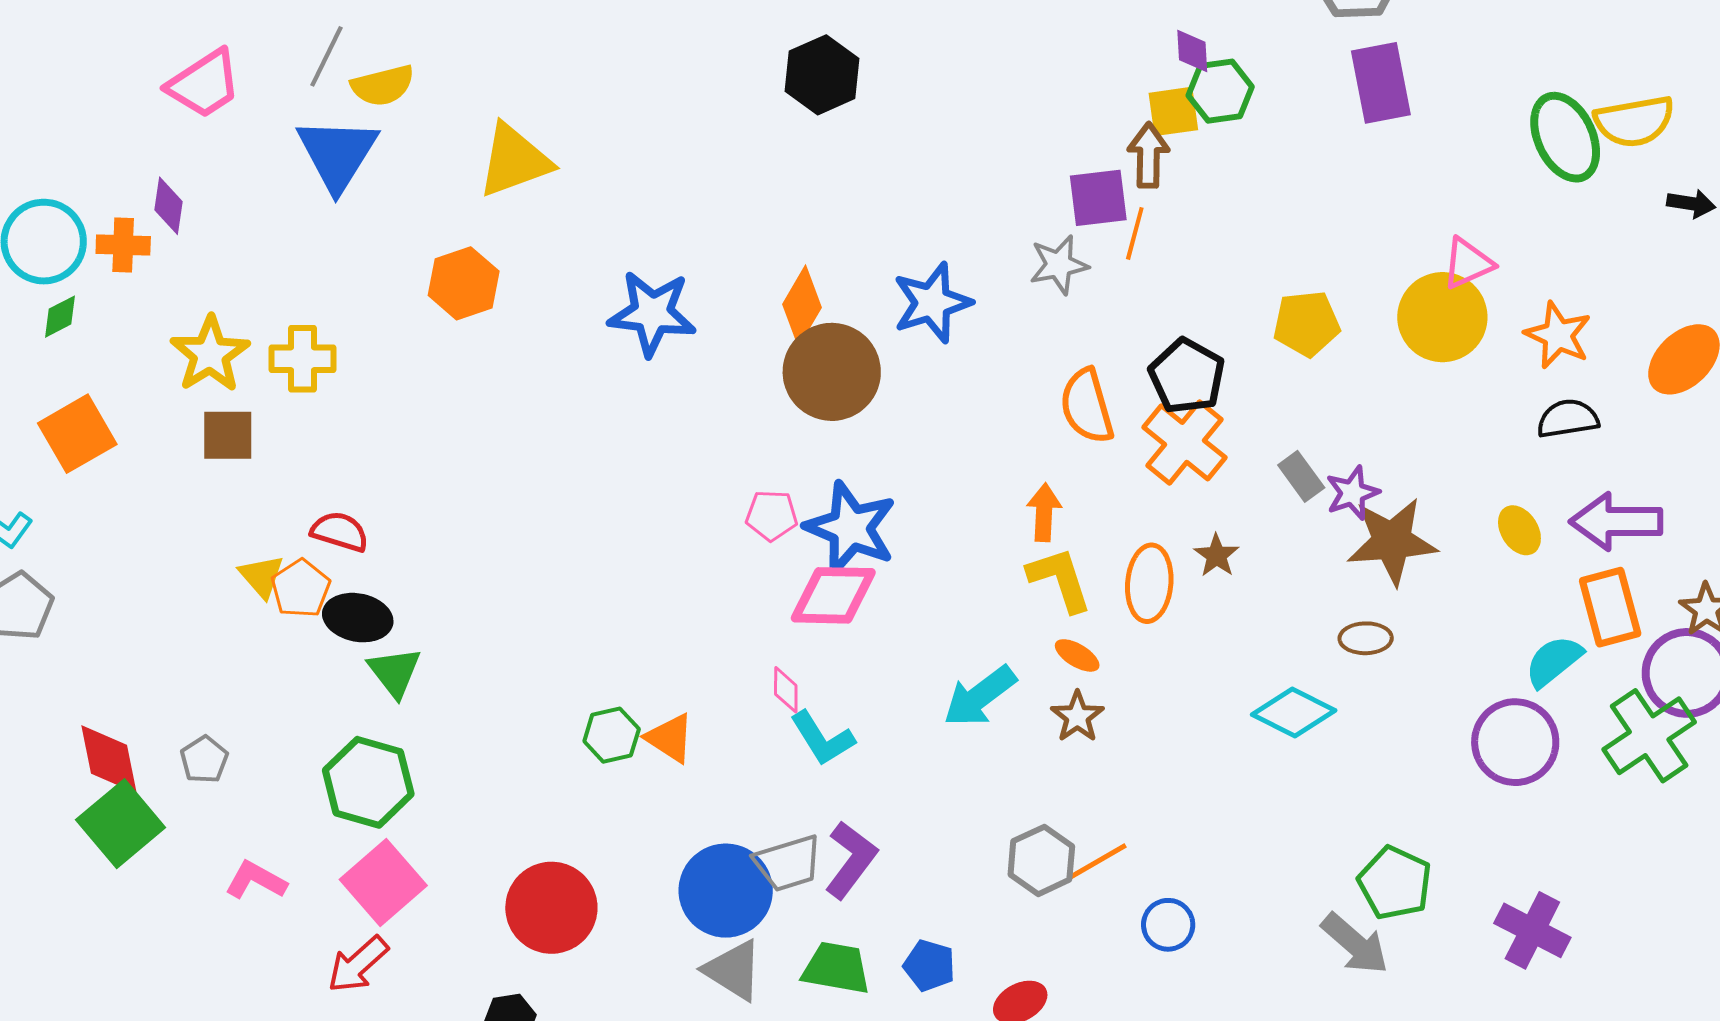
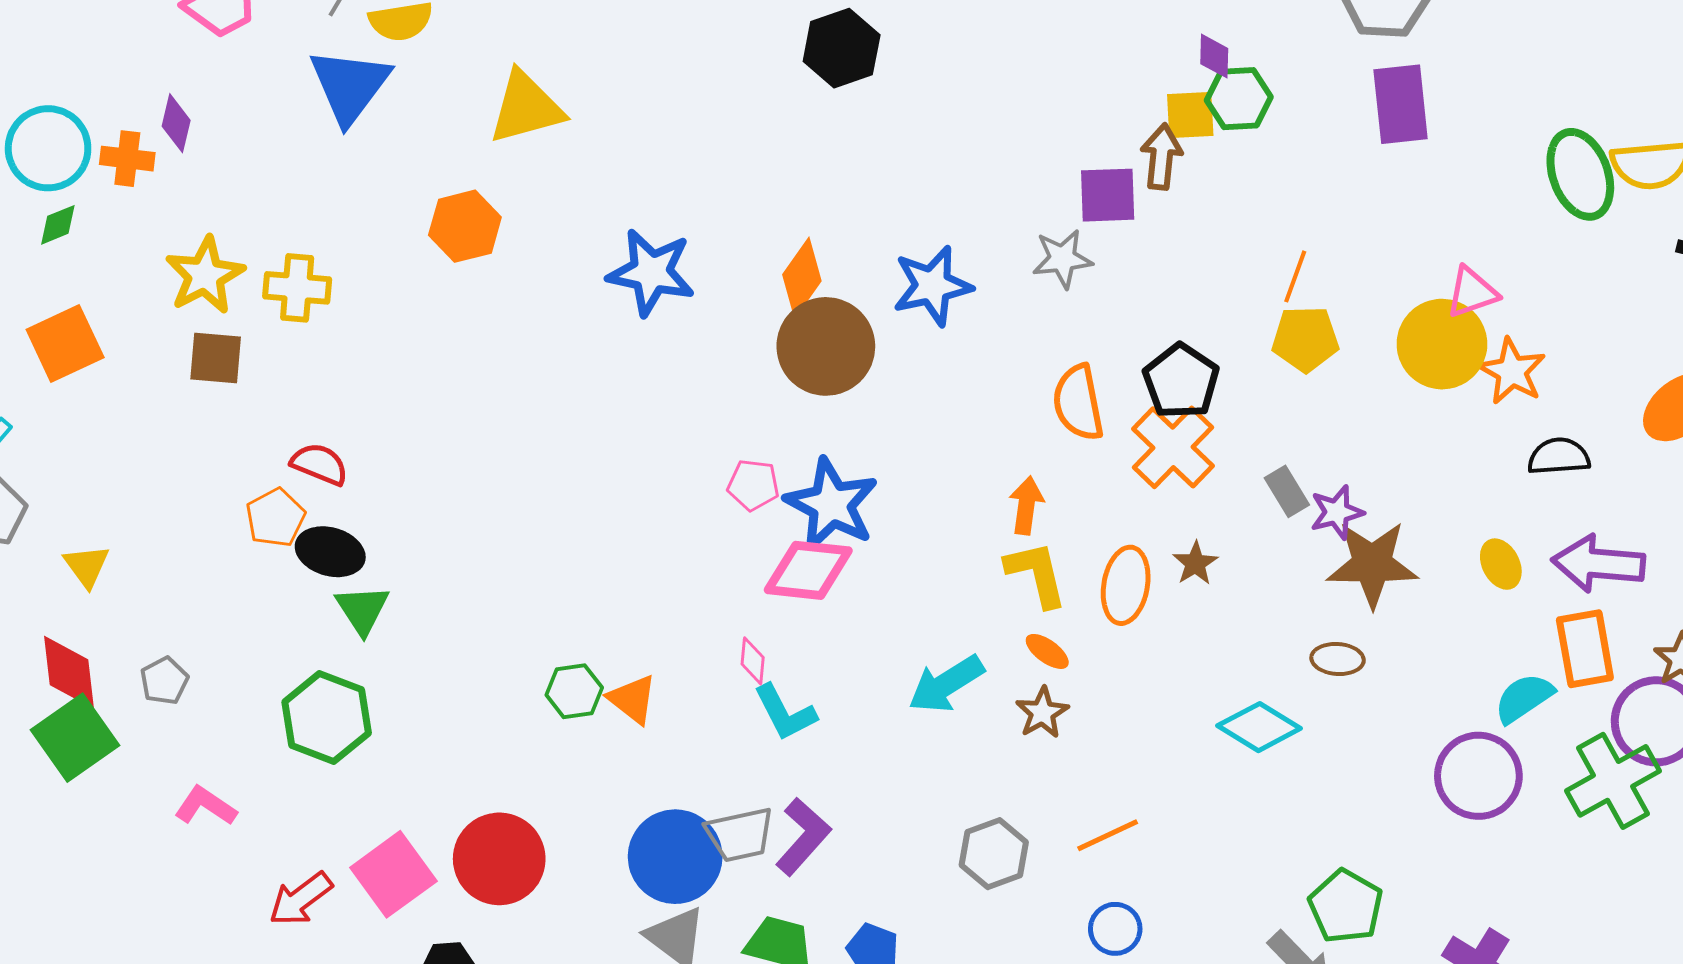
orange line: (1135, 233) -> (1295, 276), moved
orange star: (1558, 335) -> (1512, 371), moved
yellow triangle: (262, 576) -> (87, 566), moved
orange line: (1098, 862) -> (1108, 835), moved
pink square: (383, 882) -> (393, 874), moved

